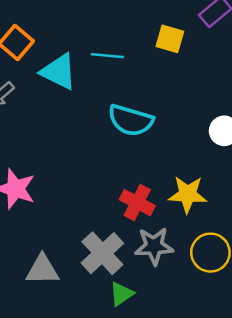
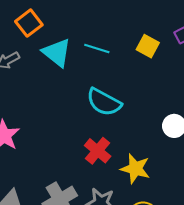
red cross: (137, 203) -> (98, 151), moved

